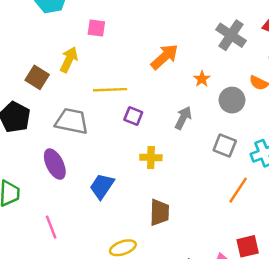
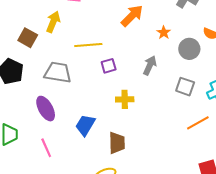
purple square: (133, 116) -> (109, 66), turned -35
orange line: (238, 190) -> (198, 123), turned 30
brown trapezoid: (159, 212) -> (117, 143), moved
pink line: (51, 227) -> (46, 148), moved

